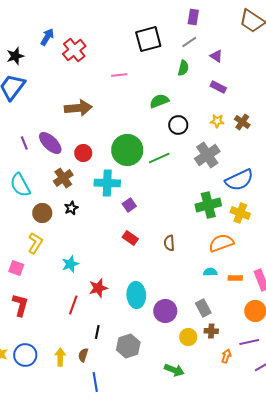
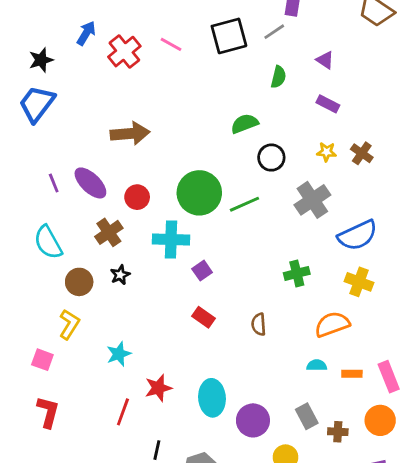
gray line: (189, 42) -> (274, 32), moved
pink line: (119, 75) -> (171, 44), moved, turned 35
green cross: (208, 205) -> (297, 273), moved, size x0.7
brown cross: (211, 331) -> (338, 432), moved

